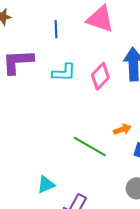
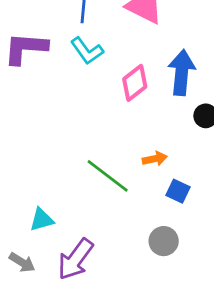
cyan L-shape: (64, 73) -> (87, 51), moved, turned 45

